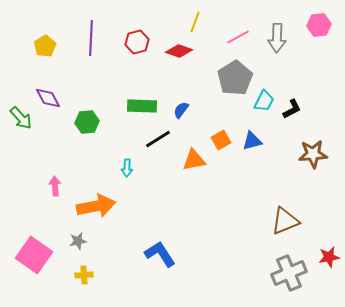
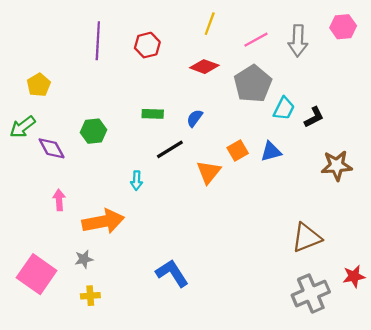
yellow pentagon: (45, 46) -> (39, 85), moved
red diamond: (179, 51) -> (204, 67), moved
purple diamond: (48, 98) -> (52, 148), moved
green rectangle: (142, 106) -> (153, 114), size x0.7
green arrow: (21, 118) -> (23, 127), turned 95
orange triangle: (194, 160) -> (209, 172), turned -40

